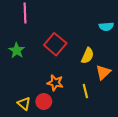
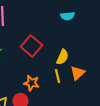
cyan semicircle: (106, 26) -> (67, 16), moved
yellow line: (85, 91) -> (57, 76), moved

